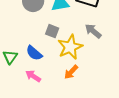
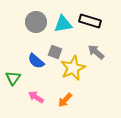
blue semicircle: (34, 53) -> (36, 61), moved
orange arrow: (71, 72) -> (65, 100), moved

